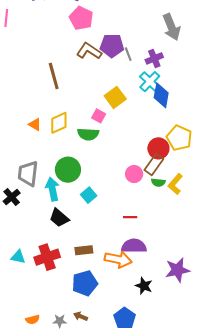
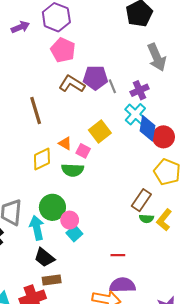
orange triangle: (35, 124) -> (65, 143), moved
red circle: (158, 148) -> (163, 137), moved
pink circle: (134, 174) -> (70, 220), moved
brown rectangle: (84, 250) -> (52, 280), moved

